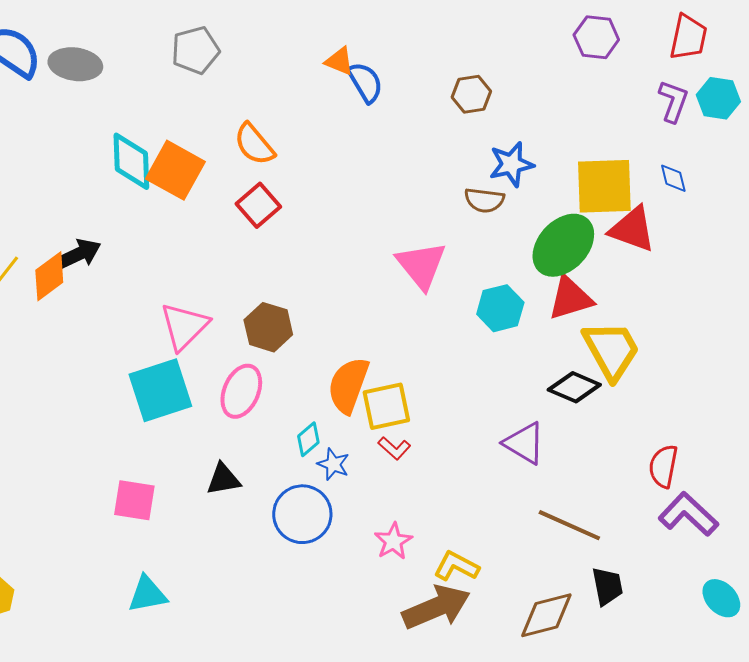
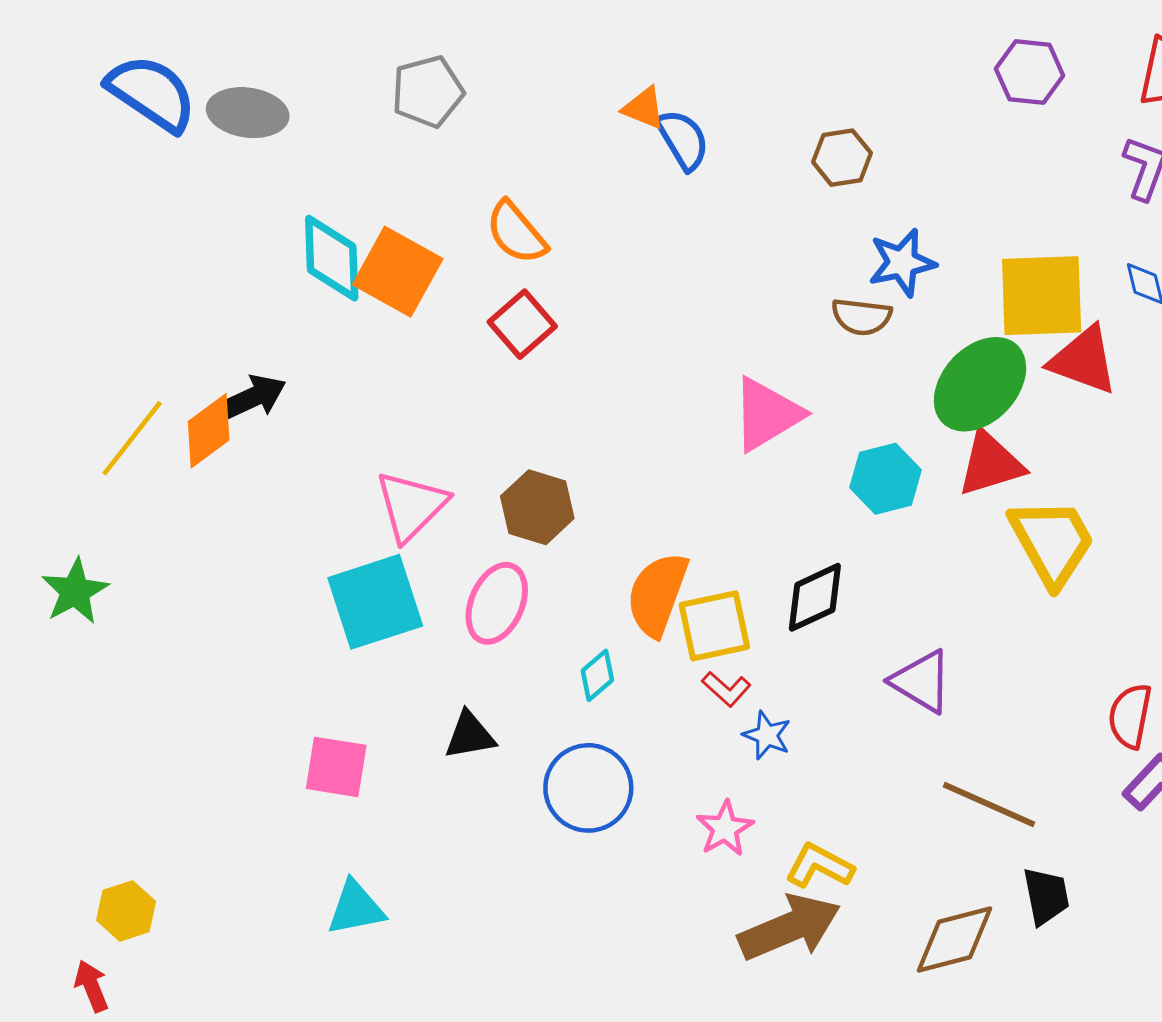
pink triangle: (421, 265) -> (767, 414), turned 38
black diamond: (574, 387) -> (815, 597), moved, turned -48
blue star: (333, 464) -> (767, 735), moved

